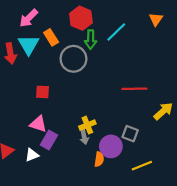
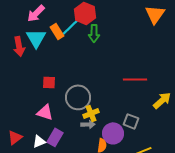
orange triangle: (156, 19) -> (155, 14), size x1.5
cyan line: (116, 32) -> (71, 26), moved
gray circle: (73, 59) -> (78, 97), moved
gray arrow: (84, 137) -> (88, 124), turned -80
purple rectangle: (49, 140) -> (55, 137), moved

